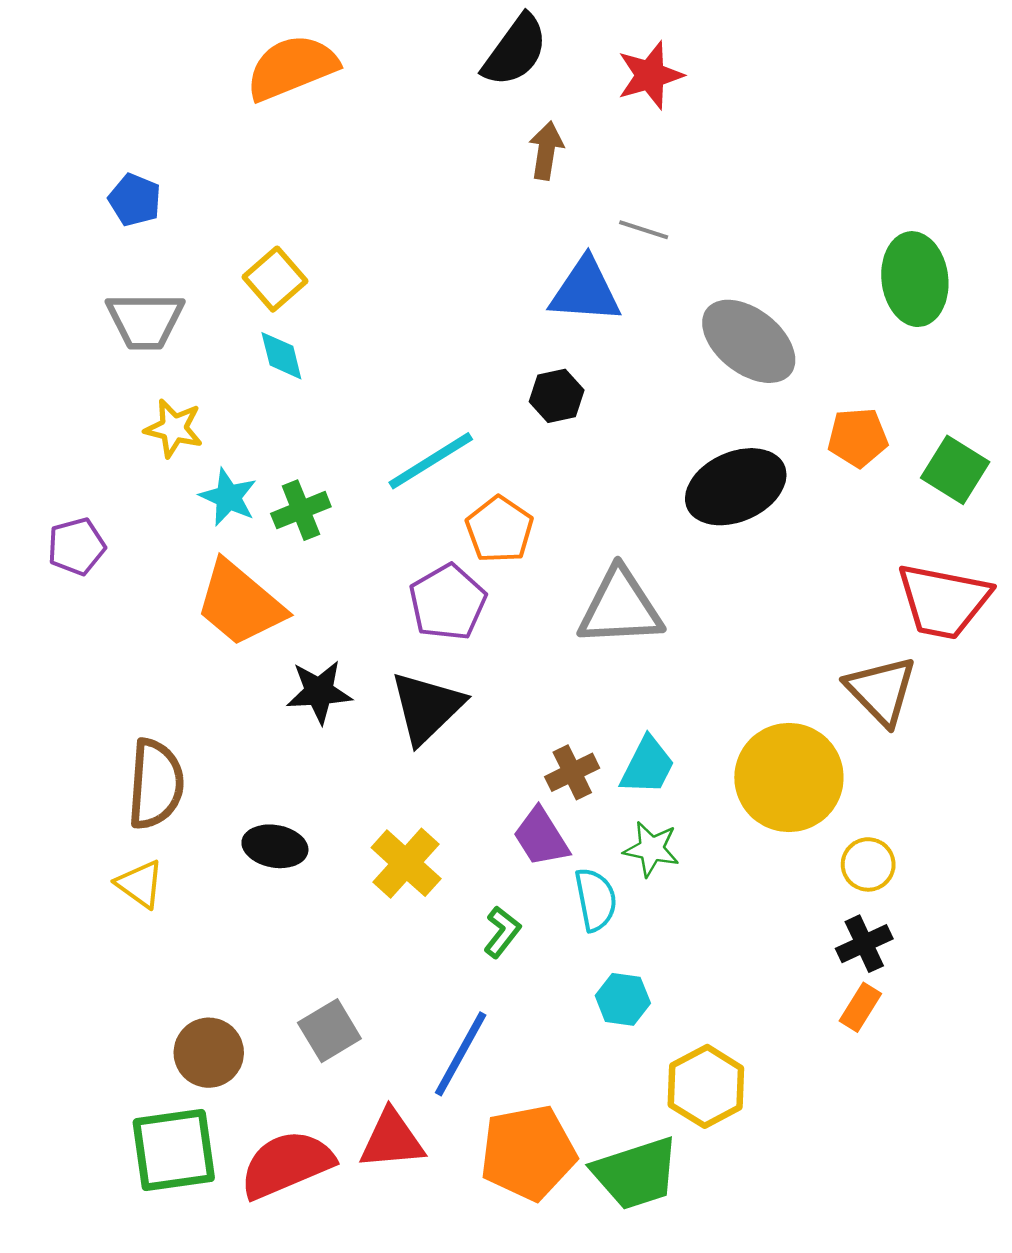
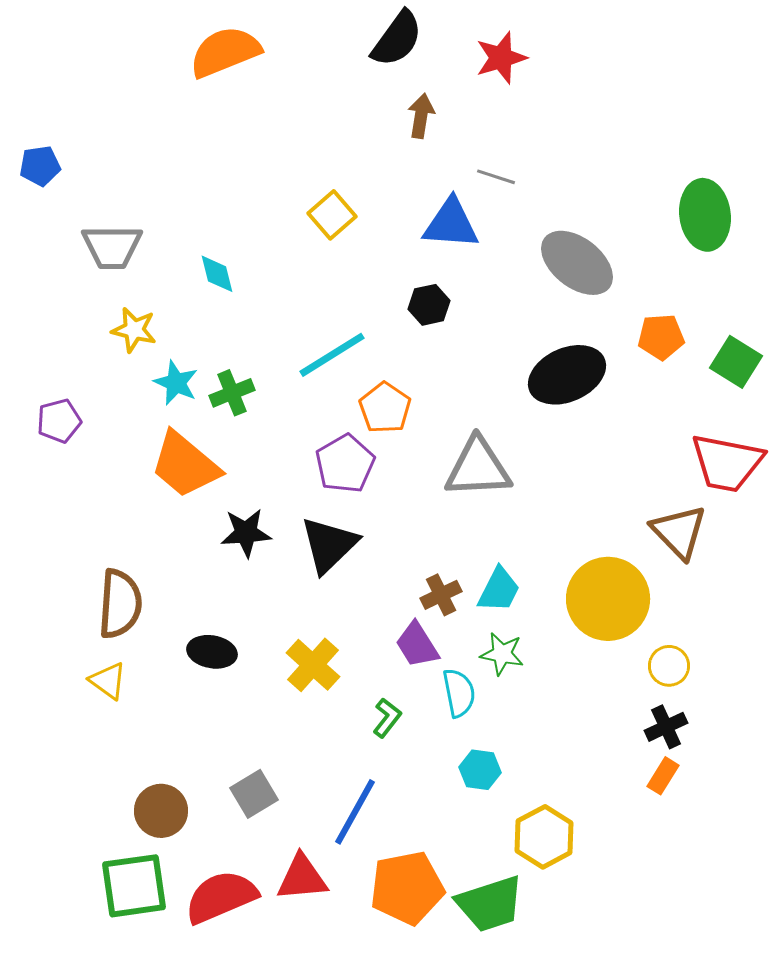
blue pentagon: (135, 200) -> (40, 166), moved, turned -30
yellow square: (275, 279) -> (332, 215), moved

